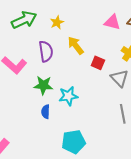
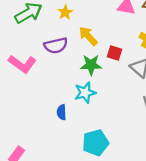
purple semicircle: (46, 51) -> (56, 46), turned 90
green star: (43, 85) -> (91, 65), moved

